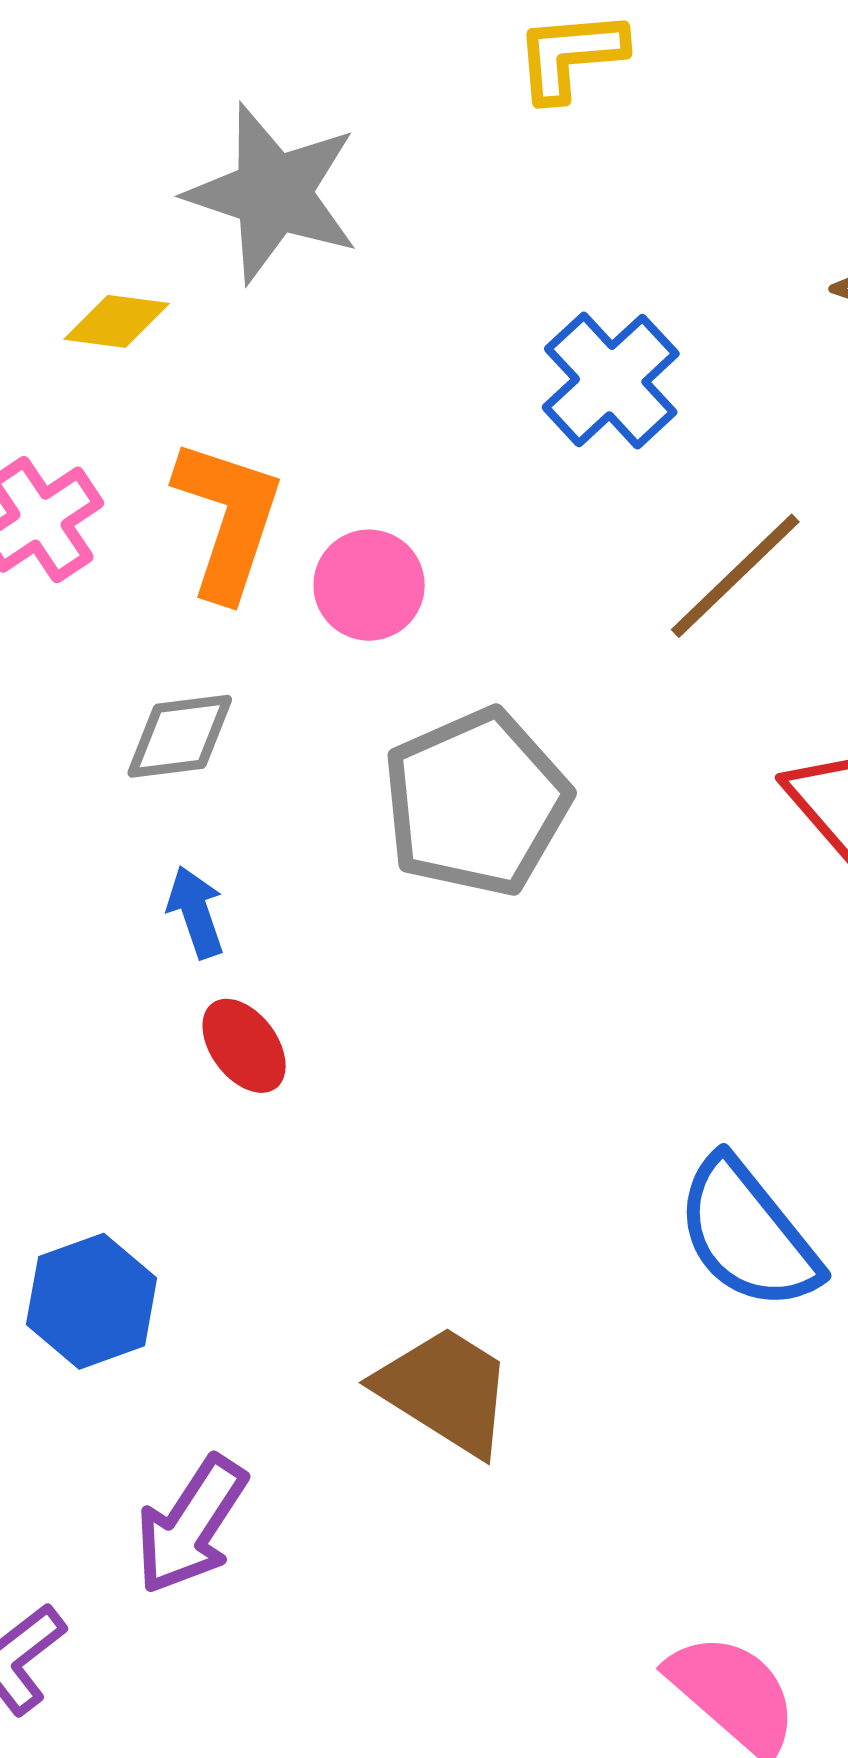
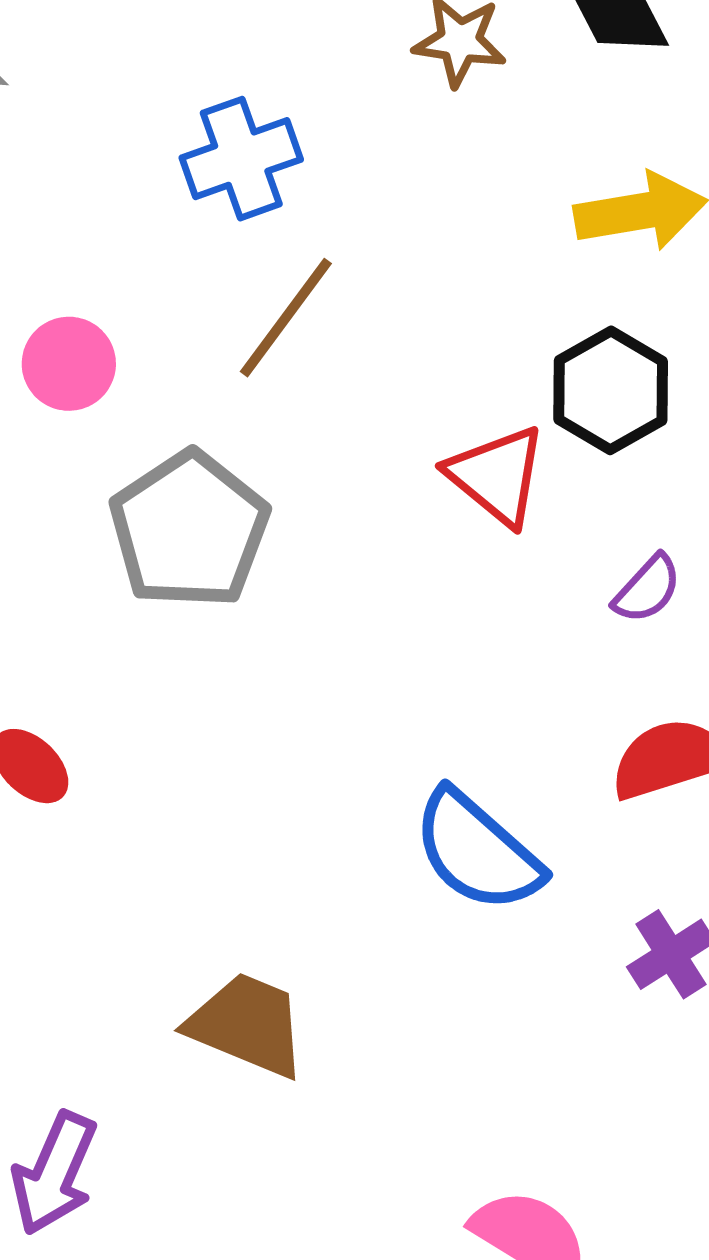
blue cross: (611, 381) -> (241, 159), turned 33
brown line: (735, 576) -> (286, 318), moved

